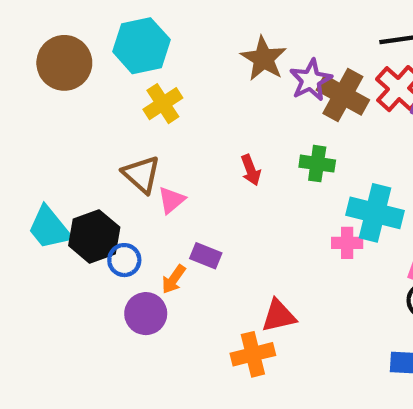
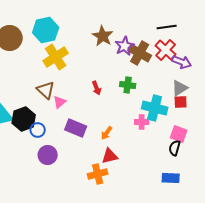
yellow cross: (163, 104) -> (56, 57), size x1.4
purple rectangle: (206, 256) -> (76, 128), size x1.5
orange arrow: (174, 279) -> (107, 133), moved

